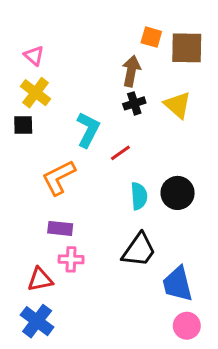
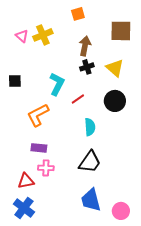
orange square: (151, 37) -> (78, 14), moved, turned -32
yellow cross: (36, 93) -> (43, 35), moved, turned 30
black circle: (178, 193) -> (115, 101), moved
blue trapezoid: (178, 284) -> (91, 200), moved

